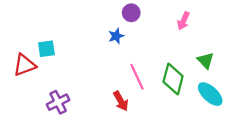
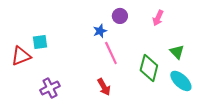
purple circle: (131, 13) -> (120, 16), moved
pink line: (137, 77) -> (111, 53), moved

